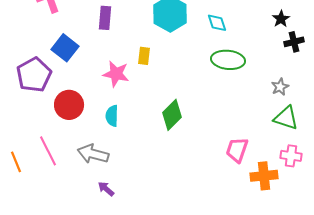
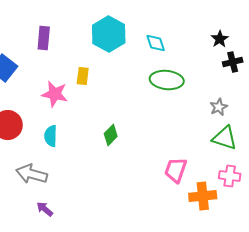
green diamond: (172, 115) -> (111, 135), size x0.7

